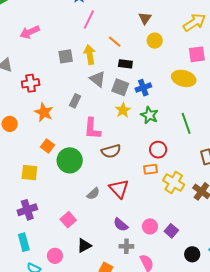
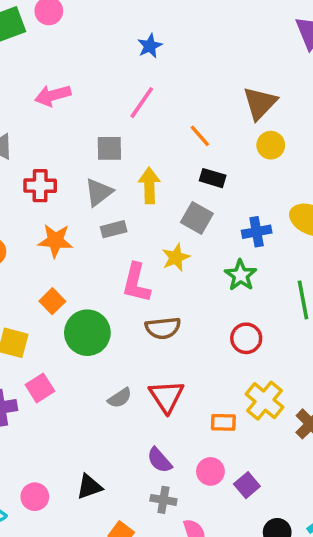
brown triangle: (145, 18) -> (260, 103), size x1.5
pink line: (89, 20) -> (142, 103), moved
yellow arrow: (90, 55) -> (149, 186), moved
gray triangle: (97, 79) -> (99, 192), moved, turned 36
blue cross: (143, 88) -> (257, 232), moved
gray rectangle: (75, 101) -> (114, 229), turned 40
yellow star: (123, 110) -> (176, 257), moved
orange star: (44, 112) -> (55, 241), turned -30
orange rectangle: (151, 169) -> (223, 422), moved
pink square: (68, 220) -> (40, 388), moved

